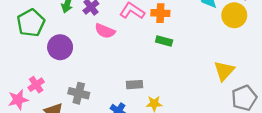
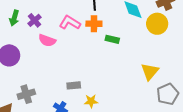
green rectangle: (164, 41) -> (112, 39), moved
gray cross: (79, 93) -> (26, 94), turned -30

